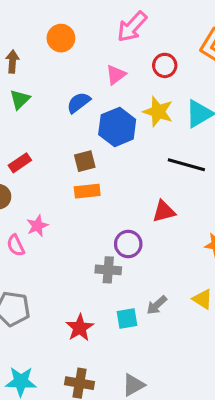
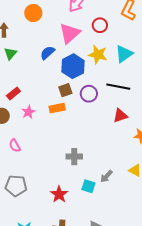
pink triangle: (116, 75) -> (70, 33), size x1.6
brown square: (85, 161) -> (65, 90), moved
red triangle: (164, 211) -> (120, 116), moved
pink star: (37, 226) -> (28, 112), moved
purple circle: (128, 244) -> (89, 94), moved
cyan square: (127, 319) -> (88, 186), turned 32

